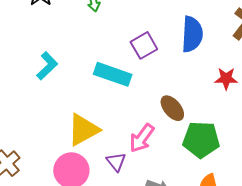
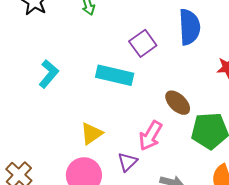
yellow triangle: (83, 130) -> (91, 134), size x0.7
purple triangle: (116, 162) -> (127, 162), turned 30

